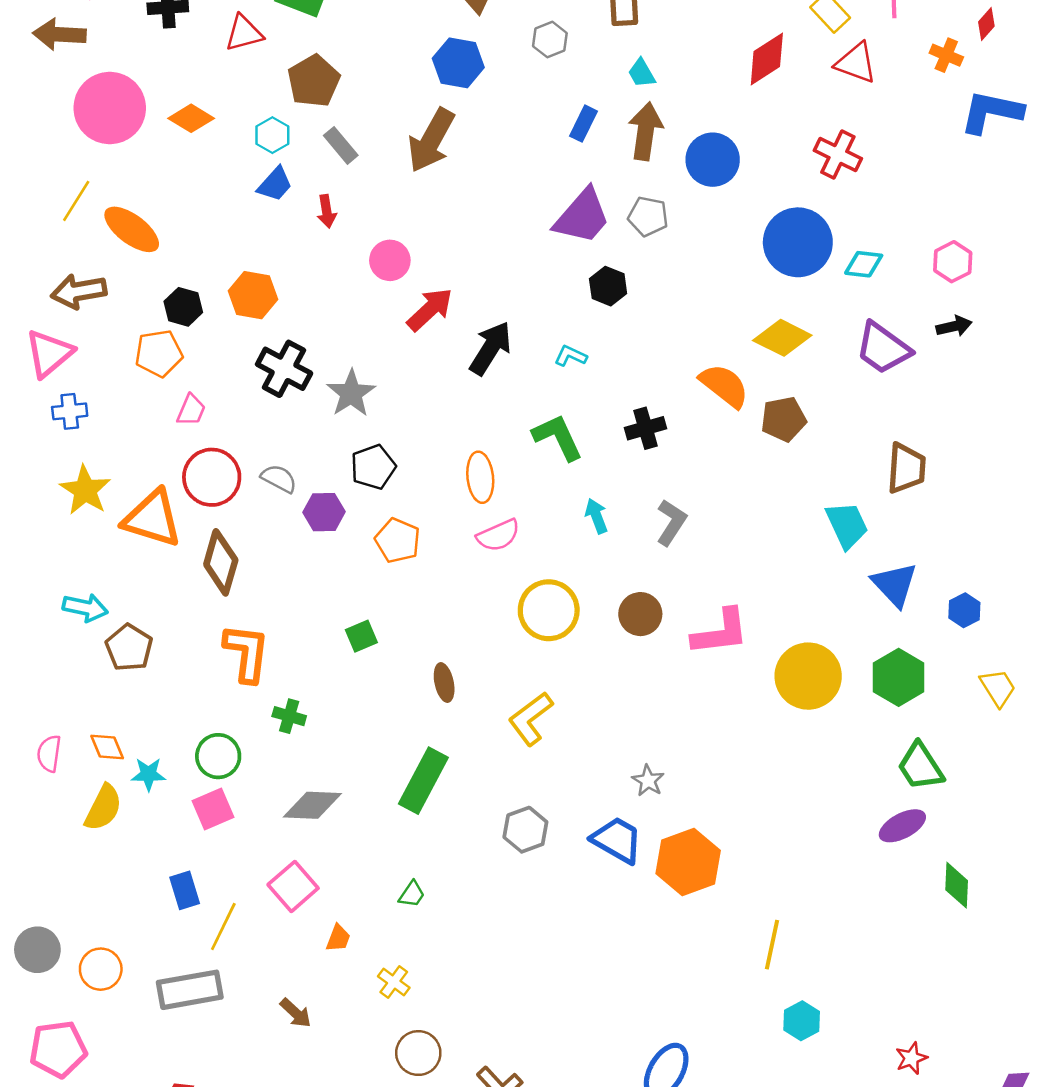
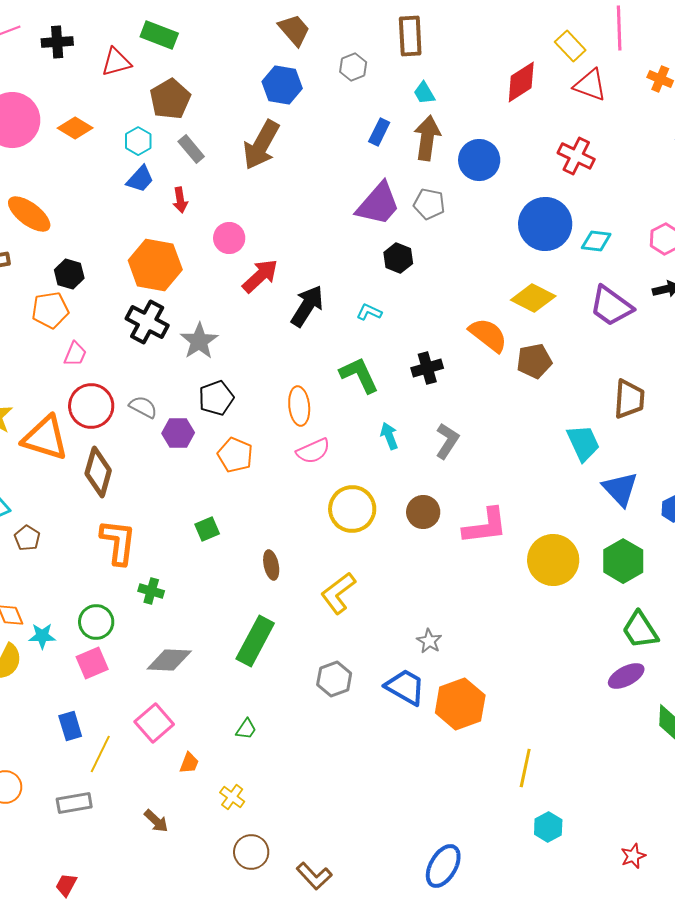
orange hexagon: (253, 295) -> (155, 265), moved, size x1.4
brown pentagon: (129, 648) -> (27, 538), size x0.7
gray rectangle: (190, 990) -> (74, 803), size x0.7

